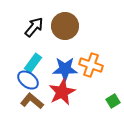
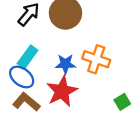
blue star: (65, 69) -> (65, 64), size x0.7

